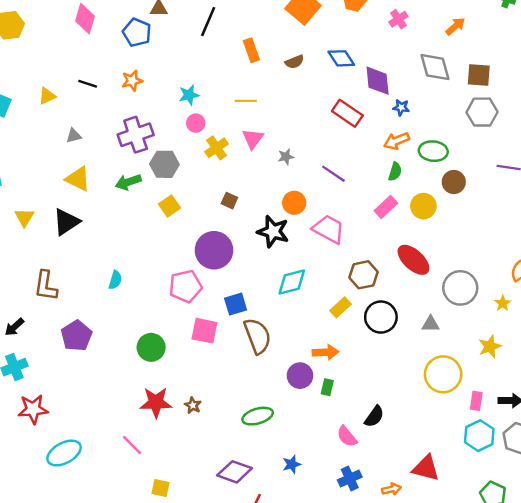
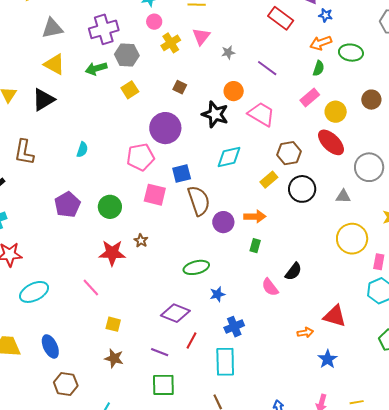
gray triangle: (74, 136) -> (52, 28), size x1.6
brown circle: (454, 182) -> (371, 100), moved
yellow circle: (423, 206) -> (336, 112), moved
purple pentagon: (76, 336) -> (67, 205), moved
purple circle: (300, 376) -> (223, 222), moved
brown star: (193, 405) -> (141, 241), moved
blue star: (292, 464) -> (217, 294), moved
blue cross: (350, 479) -> (234, 327), moved

